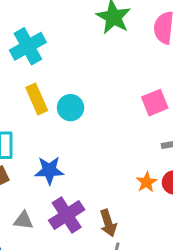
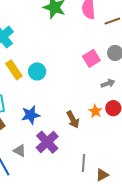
gray triangle: (23, 220) -> (20, 151), turned 32
brown arrow: (108, 223) -> (73, 120), moved

